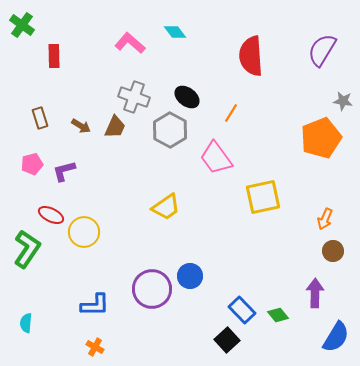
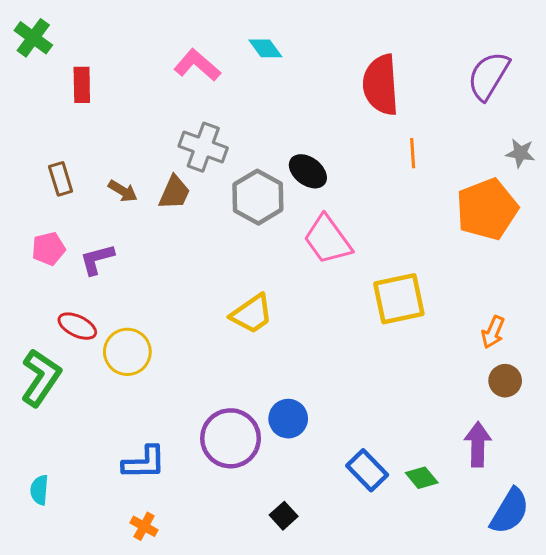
black ellipse: (187, 97) -> (308, 171), moved
orange line: (231, 113) -> (413, 153), moved, turned -36
black square: (227, 340) -> (284, 516), moved, size x0.7

